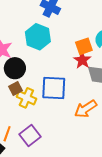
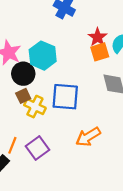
cyan hexagon: (38, 37) -> (43, 56), moved
red star: (82, 60) -> (98, 37), moved
orange arrow: (86, 109) -> (88, 137), moved

